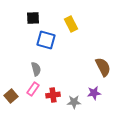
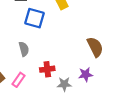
pink rectangle: (33, 89) -> (19, 80), moved
red cross: (53, 95) -> (47, 69), moved

